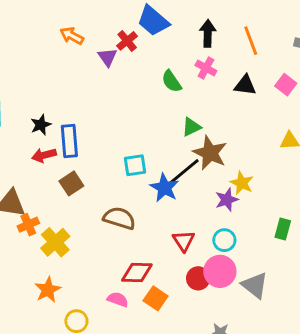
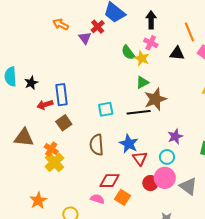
orange line: (251, 41) -> (189, 32), moved
black star: (41, 125) -> (31, 83), moved
brown star: (210, 153) -> (155, 99), turned 30
black line: (184, 171) -> (139, 112), turned 35
yellow star: (242, 183) -> (142, 58), moved
blue star: (164, 188) -> (129, 144), moved
purple star: (227, 200) -> (175, 136), moved
brown semicircle: (119, 218) -> (97, 145), turned -110
orange cross: (28, 225) -> (51, 149), moved, turned -32
orange star: (48, 290) -> (38, 200), moved

